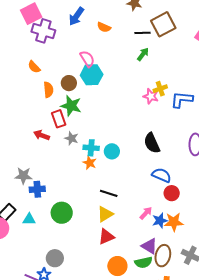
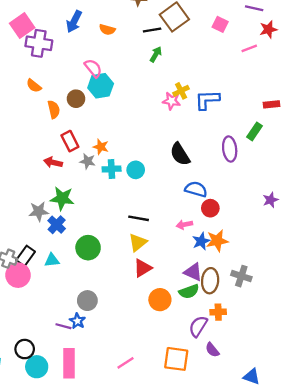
green star: (71, 106) -> (62, 198), moved
orange star: (90, 163) -> (101, 147), moved
blue cross: (37, 189) -> (57, 225), turned -35
pink arrow: (146, 213) -> (184, 225), moved, turned -136

